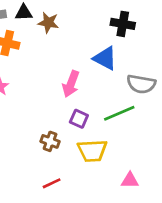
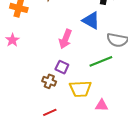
purple square: (79, 119) -> (62, 67), moved
pink triangle: (130, 180) -> (102, 105), moved

